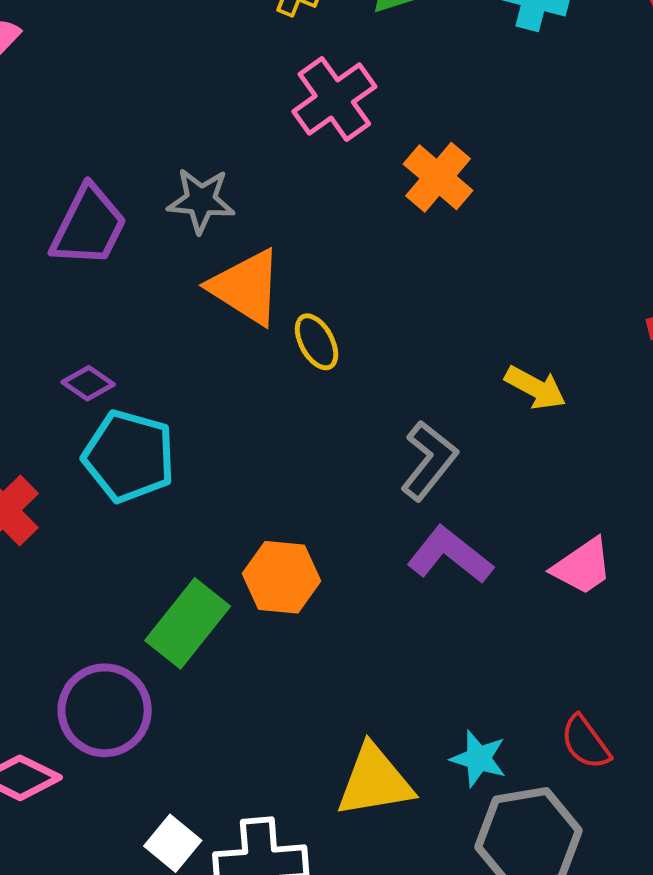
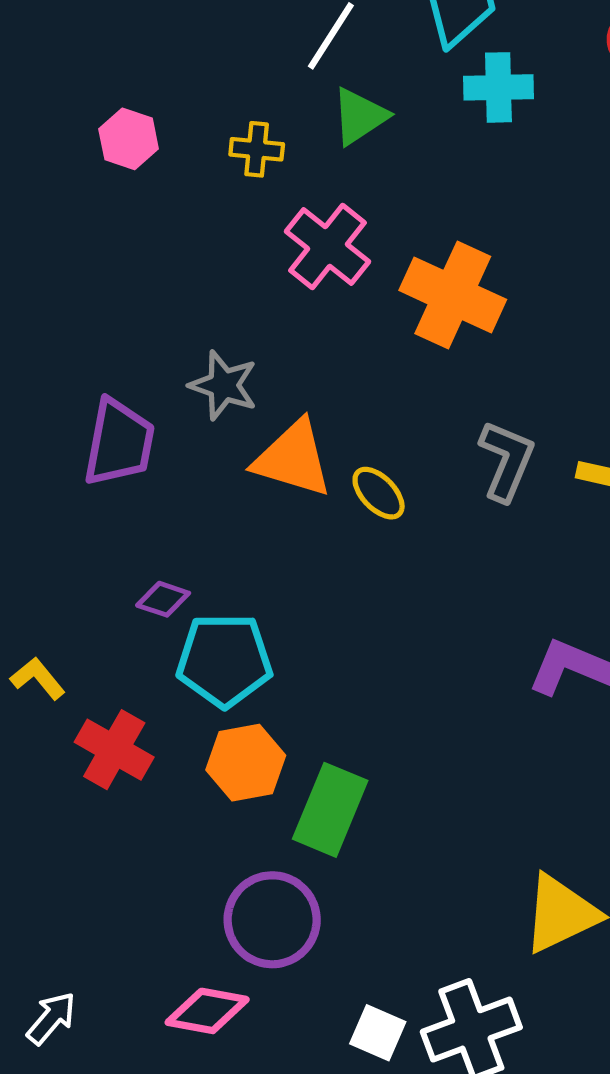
orange cross: (438, 177) -> (453, 295), size x1.4
gray star: (201, 200) -> (224, 385), turned 30
gray L-shape: (429, 460) -> (507, 461), moved
orange hexagon: (281, 577) -> (246, 763), moved

